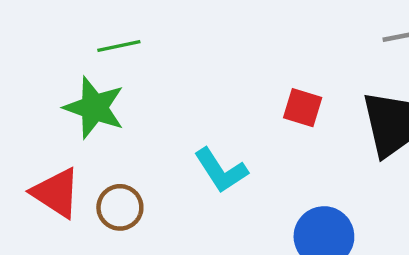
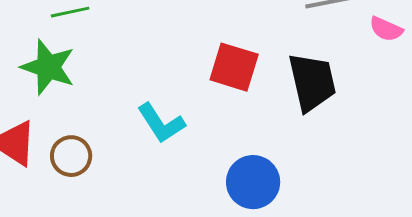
red square: (303, 108) -> (234, 67), size x1.4

